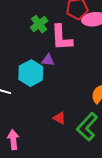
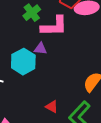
pink L-shape: (62, 38) -> (54, 26), turned -88

